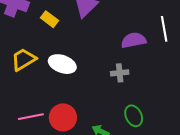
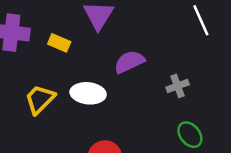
purple semicircle: (134, 40) -> (129, 62), moved
gray cross: (120, 73) -> (178, 86), moved

